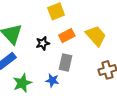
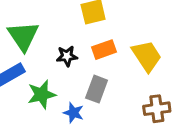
green star: (22, 83) -> (42, 94), moved

